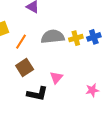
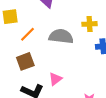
yellow cross: (76, 38) -> (90, 24), moved

